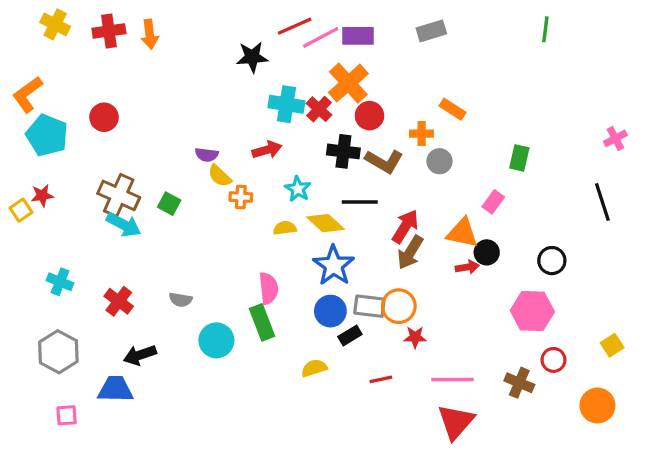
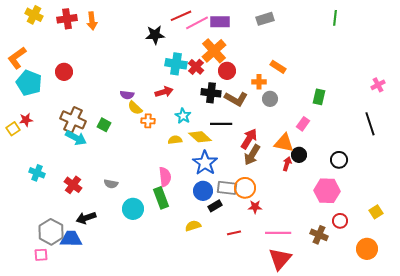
red arrow: (467, 267) -> (287, 164), turned -64
gray hexagon: (58, 352) -> (51, 232), moved

